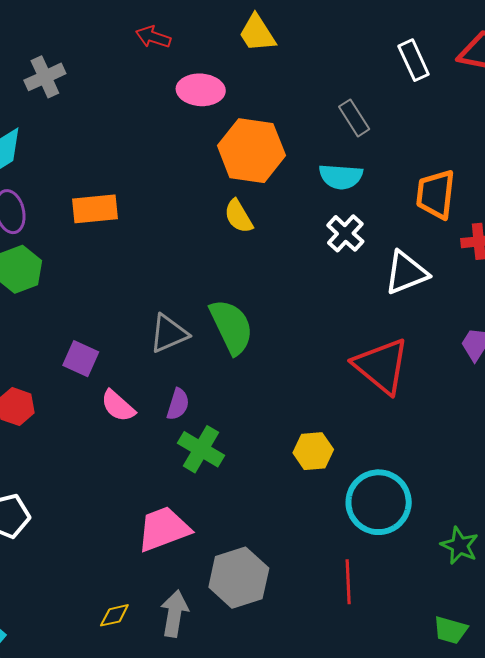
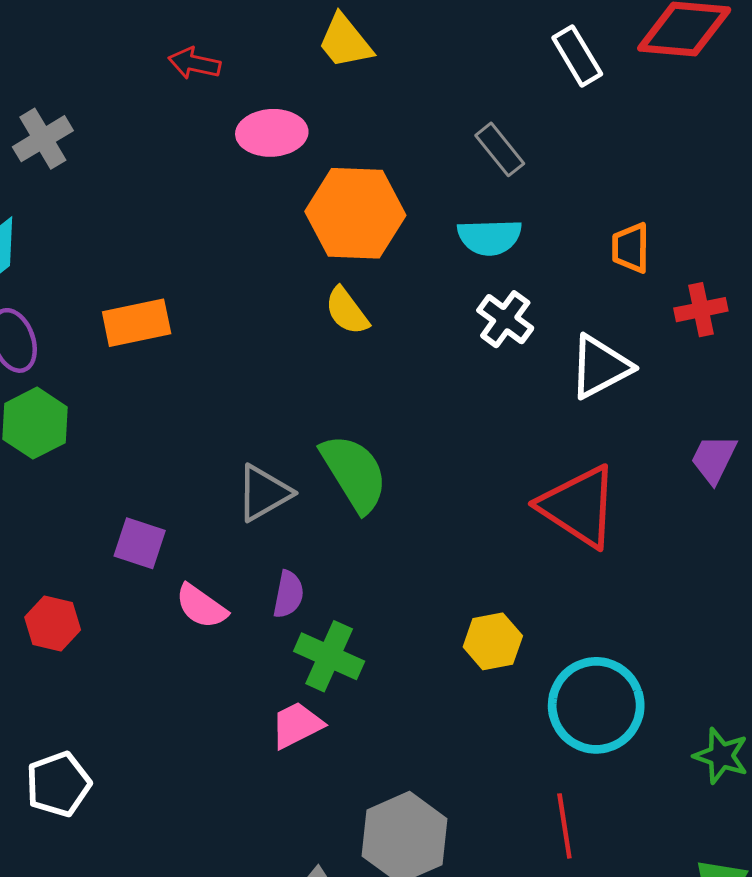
orange trapezoid: (436, 194) -> (631, 248), size x0.7
pink trapezoid: (164, 529) -> (297, 725), moved, size x0.7

